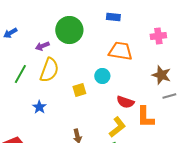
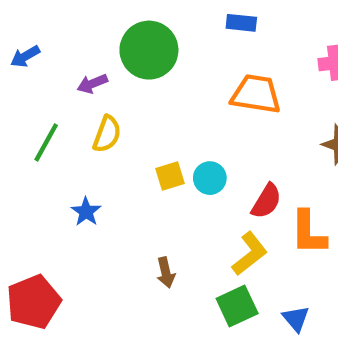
yellow semicircle: (49, 70) -> (107, 134), size x0.7
cyan circle: (102, 76) -> (210, 178), moved
red semicircle: (125, 102) -> (266, 201), turned -78

